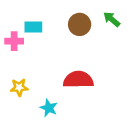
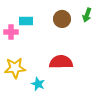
green arrow: (112, 19) -> (87, 15), turned -112
yellow star: (19, 87) -> (15, 68), size x1.5

